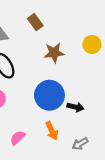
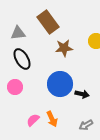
brown rectangle: (35, 22) -> (48, 22), size x1.6
orange arrow: (52, 131) -> (52, 119), moved

